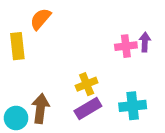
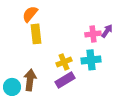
purple arrow: (145, 42) -> (107, 31), turned 32
yellow rectangle: (17, 46) -> (36, 34), moved
cyan cross: (133, 106) -> (91, 60), moved

